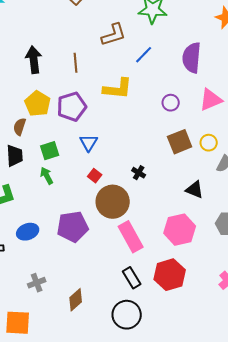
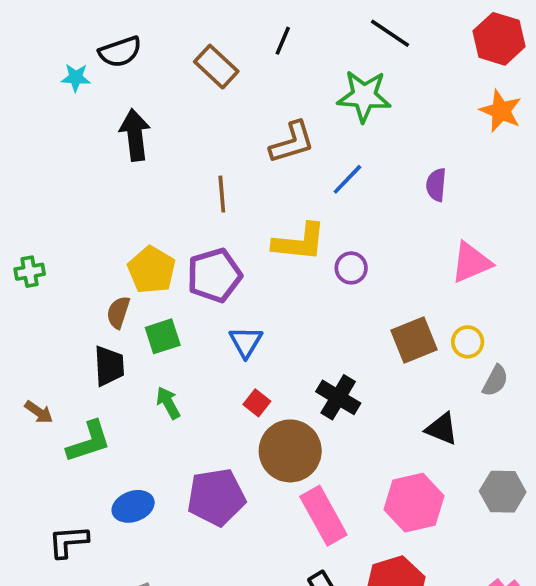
purple semicircle: (192, 58) -> (436, 185), size x0.6
black arrow: (34, 60) -> (135, 135), moved
purple circle: (171, 103) -> (351, 268), moved
green square: (50, 151) -> (163, 336), moved
black cross: (139, 173) -> (338, 397), size x1.6

